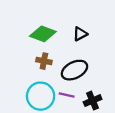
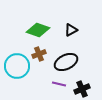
brown cross: (44, 61) -> (39, 54), turned -32
cyan circle: (41, 96) -> (17, 66), moved

